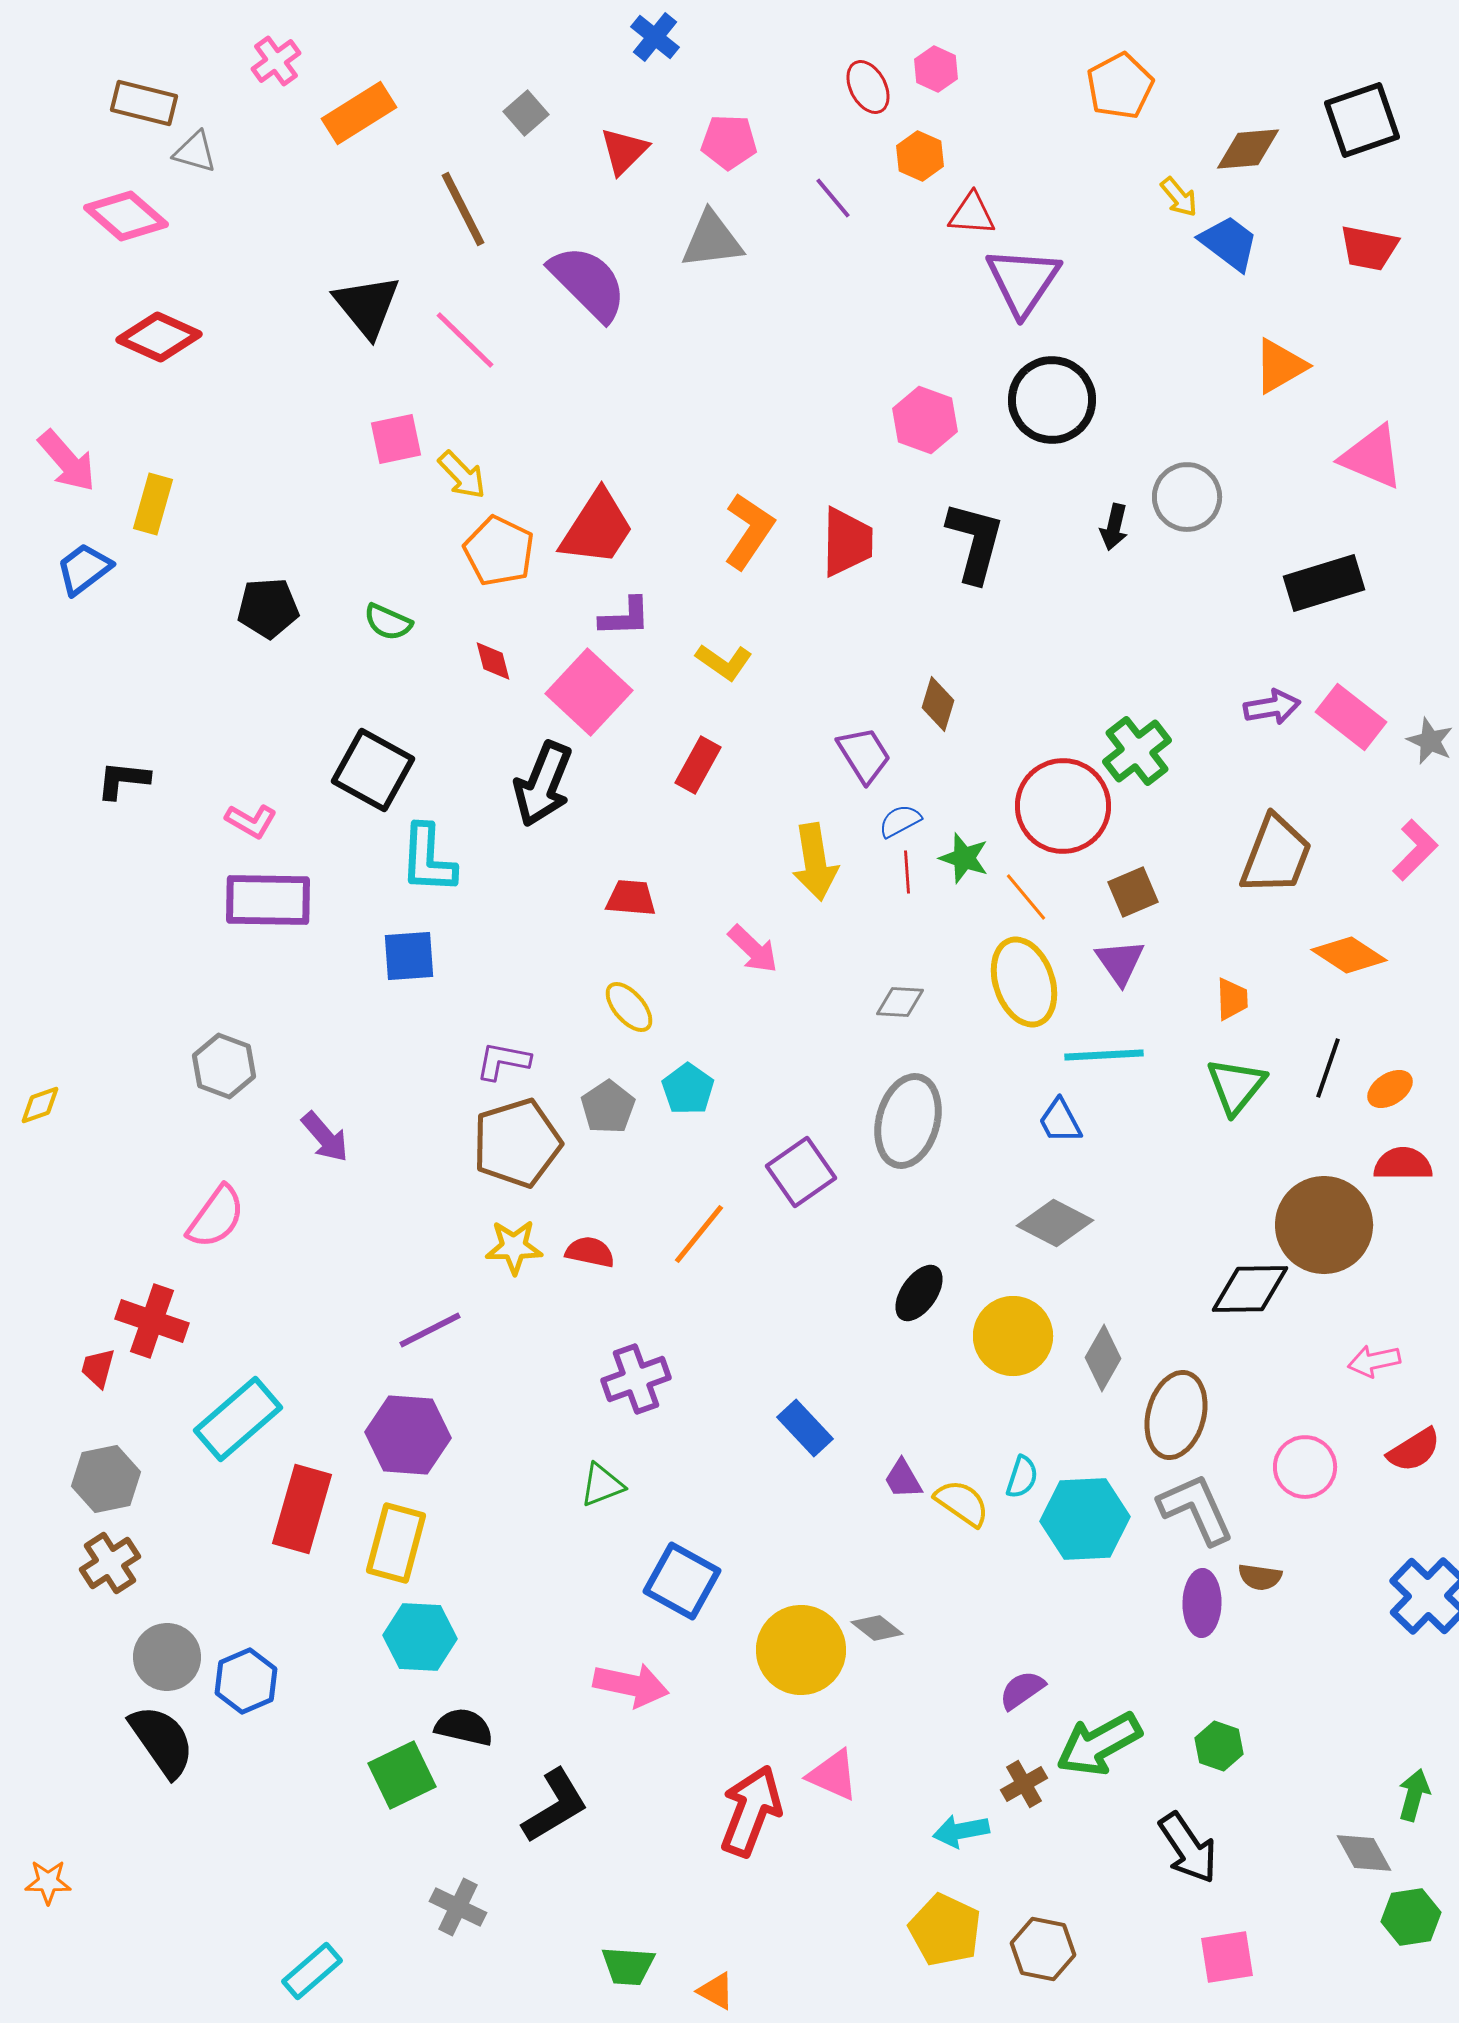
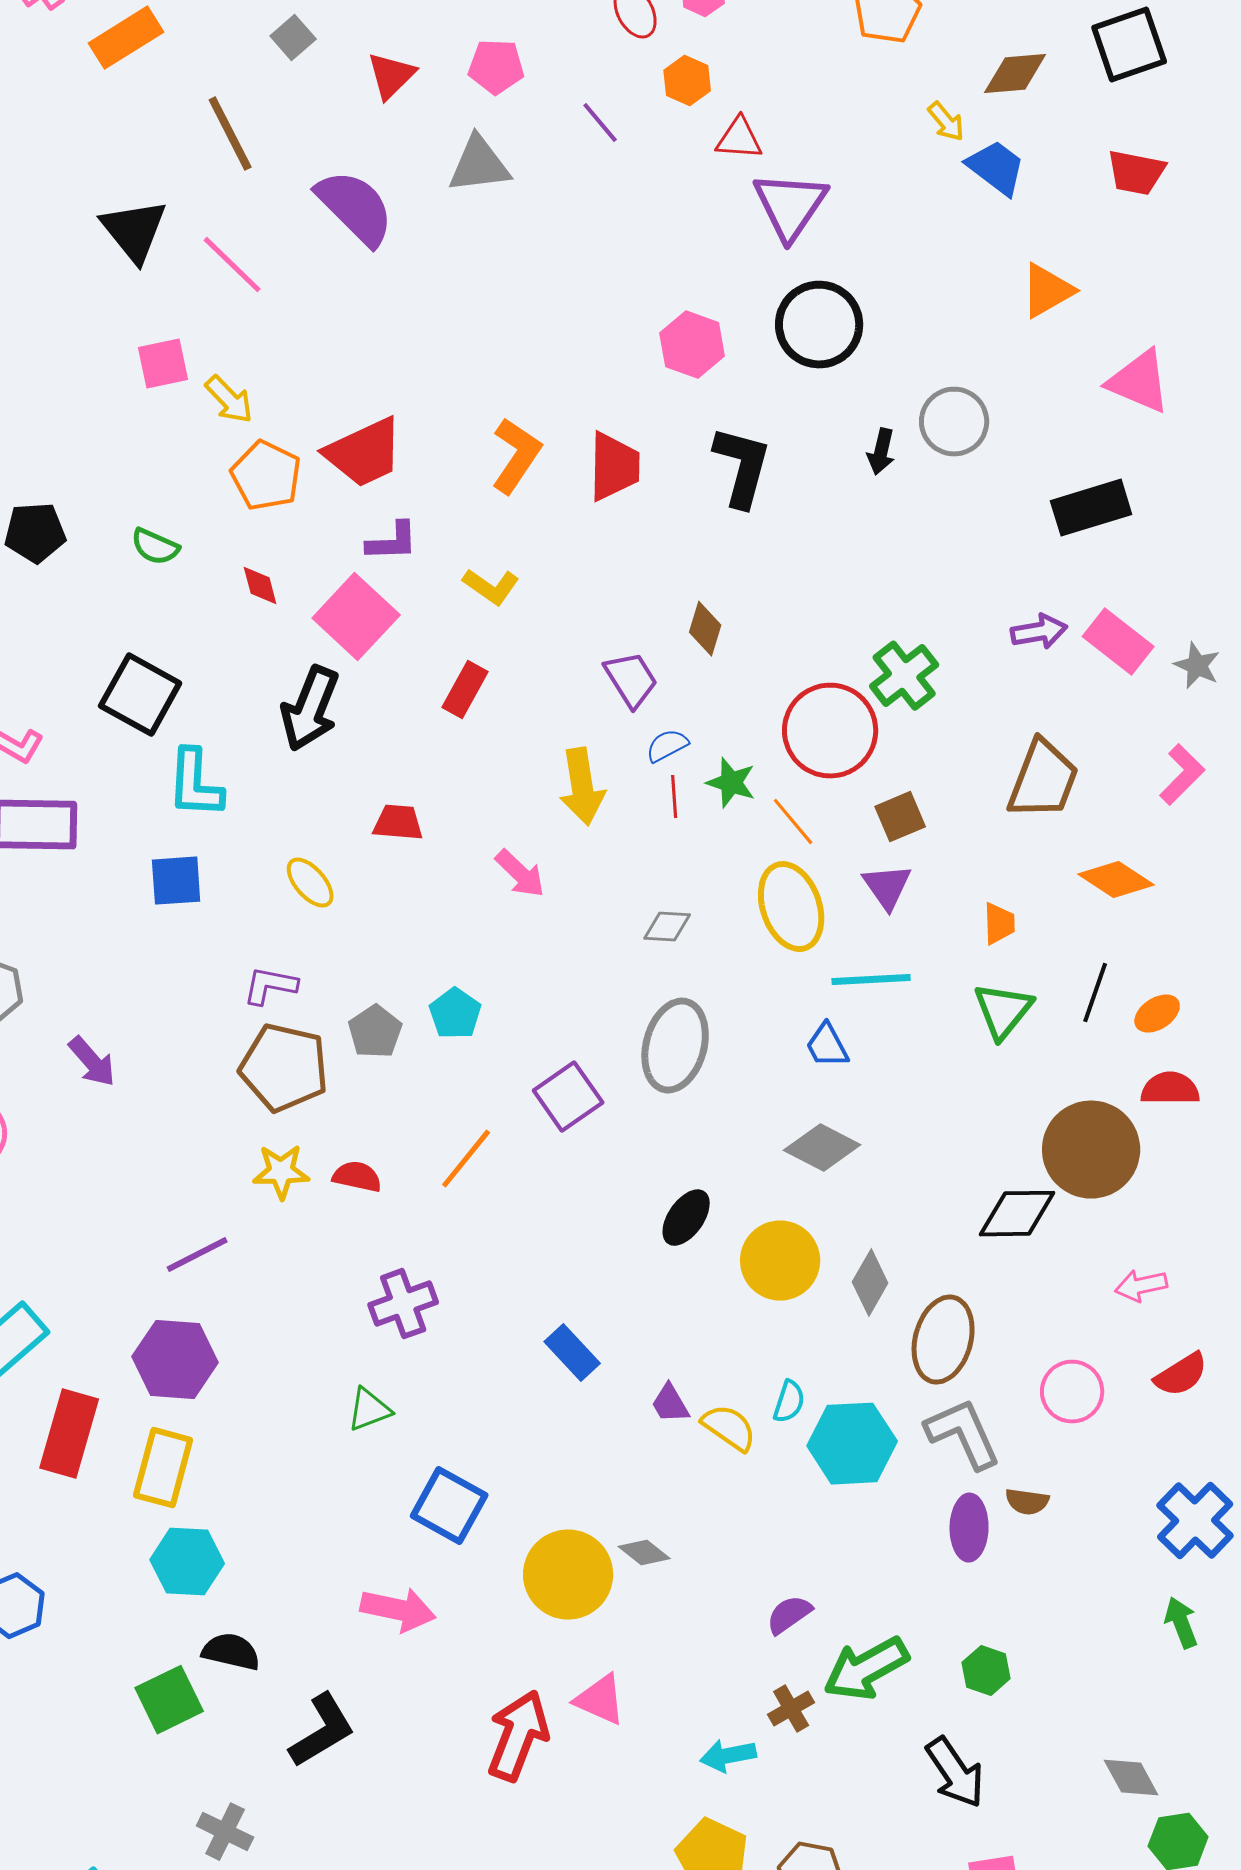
red trapezoid: (597, 528) -> (364, 453), turned 32
yellow ellipse: (629, 1007) -> (310, 883), moved
brown pentagon: (517, 1143) -> (284, 1068), turned 30
green arrow: (1414, 1795) -> (1181, 1623), moved, turned -36

